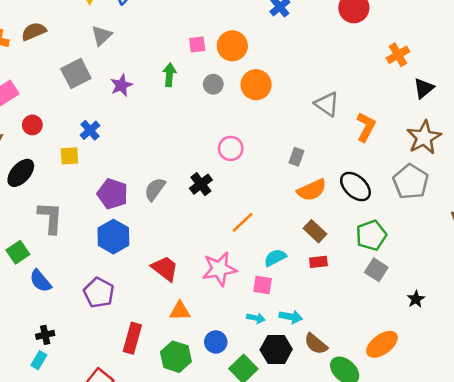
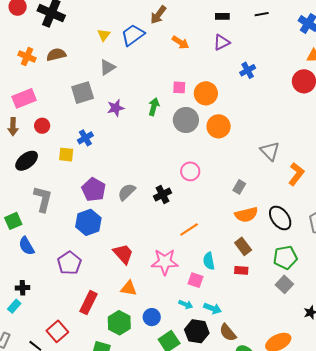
gray circle: (213, 84) -> (186, 120), size x1.6
cyan semicircle: (275, 258) -> (209, 261), turned -84

